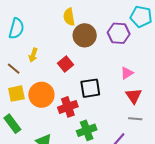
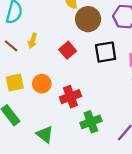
brown line: (14, 69) -> (11, 46), moved
black square: (90, 88) -> (106, 52), moved
orange circle: (41, 95) -> (42, 84), size x0.7

